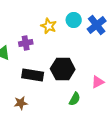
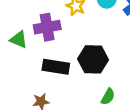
purple cross: (26, 43) -> (47, 27), size x1.5

